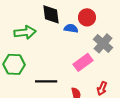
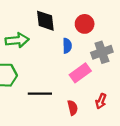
blue semicircle: (71, 28) -> (67, 46), moved, turned 80
gray cross: (103, 43) -> (102, 52), turned 30

